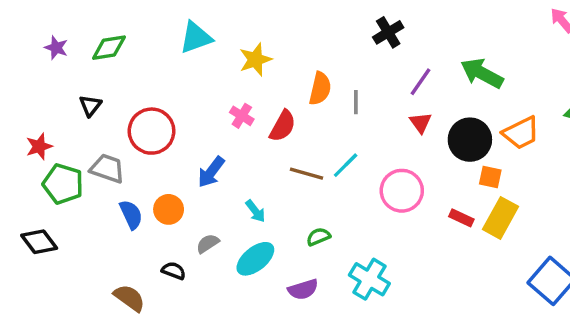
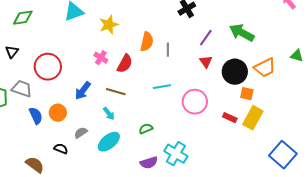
cyan line: (346, 165) -> (162, 87), turned 36
brown line: (306, 174) -> (116, 92), moved
purple semicircle: (303, 289) -> (149, 163), moved

